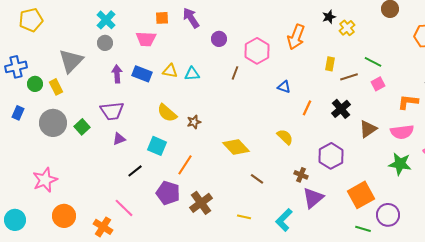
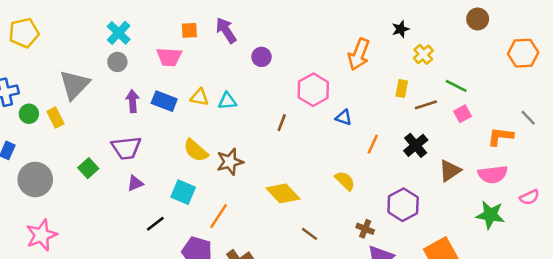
yellow cross: (347, 28) -> (423, 54), moved
pink hexagon: (257, 51) -> (313, 90), moved
brown line: (235, 73) -> (282, 123), moved
brown star: (194, 122) -> (230, 162), size x1.5
gray circle: (53, 123) -> (35, 179), moved

